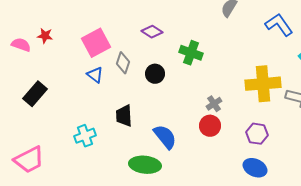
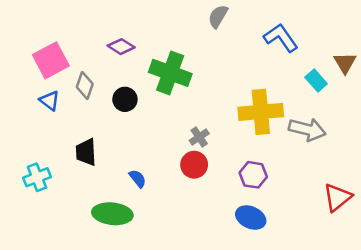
green cross: (191, 53) -> (170, 73), size x1.4
blue semicircle: (165, 137) -> (138, 179), size x0.6

